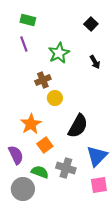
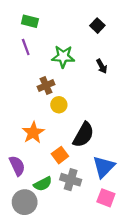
green star: (59, 53) -> (63, 57), turned 30
orange square: (45, 145) -> (60, 155), moved
green semicircle: (40, 172) -> (43, 184), turned 132
pink square: (99, 185) -> (106, 198), turned 30

